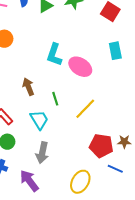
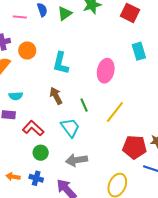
cyan L-shape: (54, 55) -> (61, 63), moved
pink ellipse: (80, 67) -> (106, 71), turned 75
gray arrow: (42, 153) -> (77, 160), turned 75

